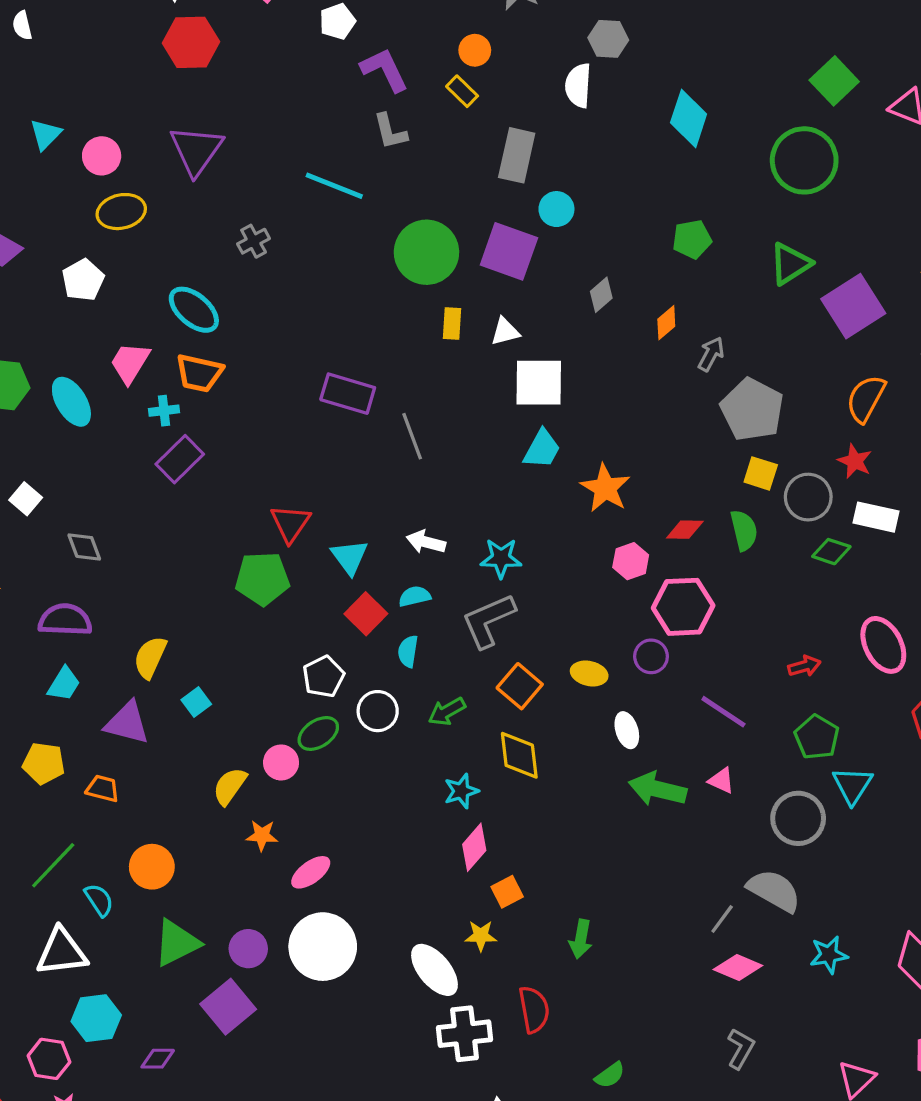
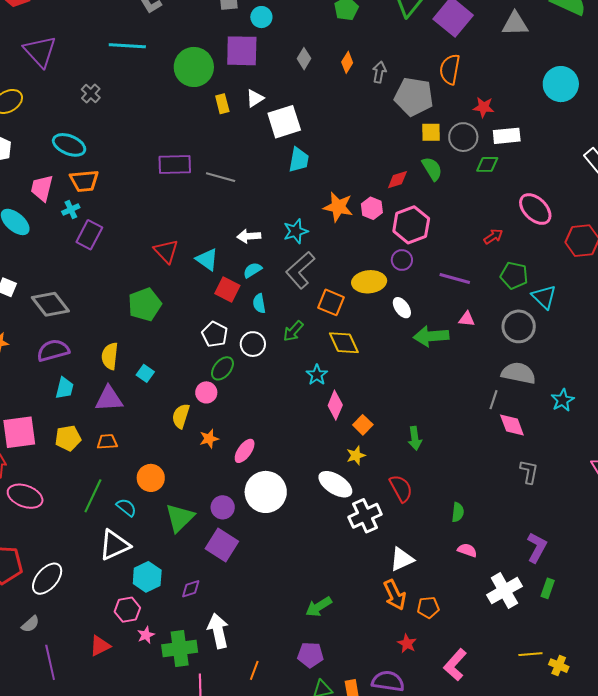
orange semicircle: (866, 399) -> (450, 69), moved
gray line: (412, 436) -> (221, 177), turned -36
orange star: (605, 488) -> (338, 207), moved
gray diamond: (84, 547) -> (50, 304), size x1.6
green pentagon: (262, 579) -> (145, 305), moved
yellow ellipse: (589, 673) -> (369, 282), size x1.5
pink diamond: (738, 967) -> (512, 425), turned 64
green semicircle: (610, 1075) -> (458, 512), turned -30

